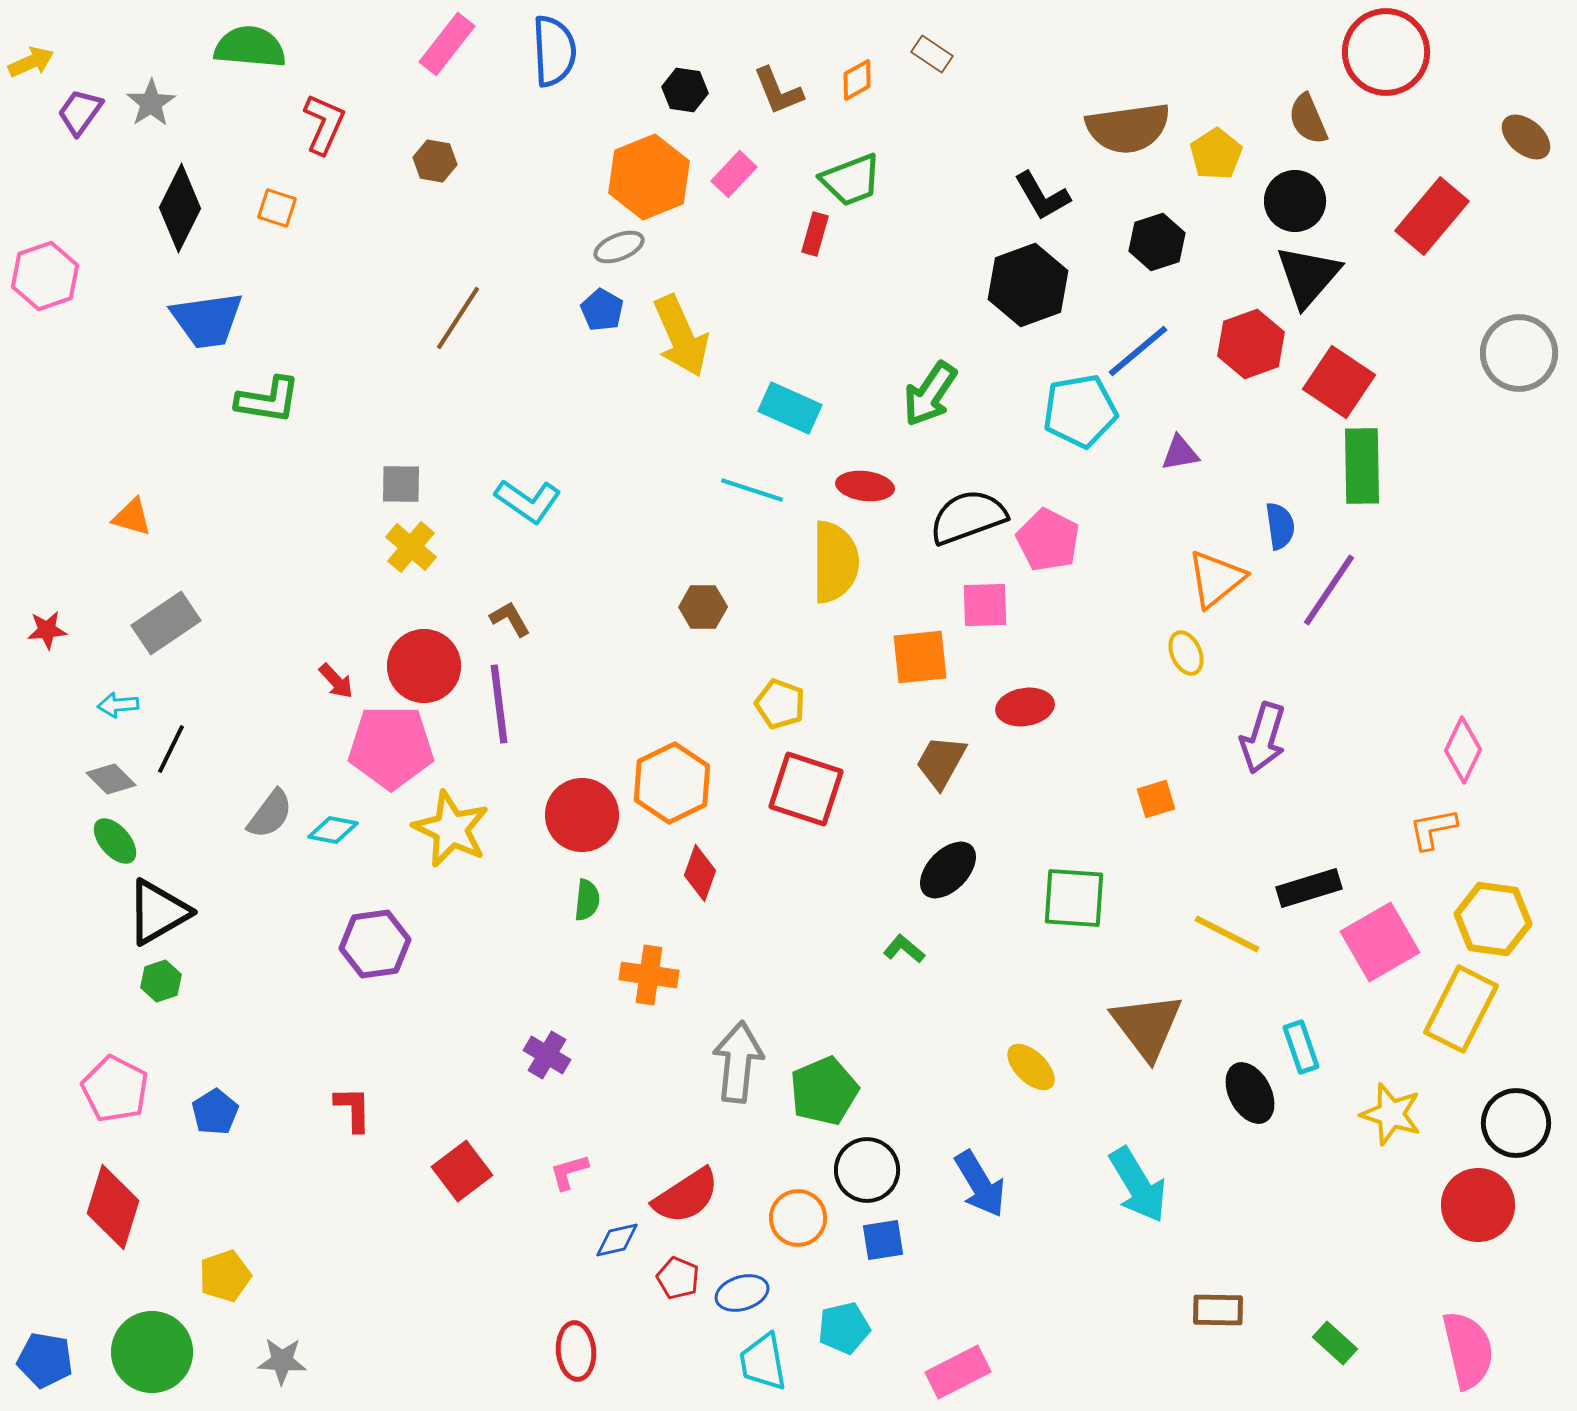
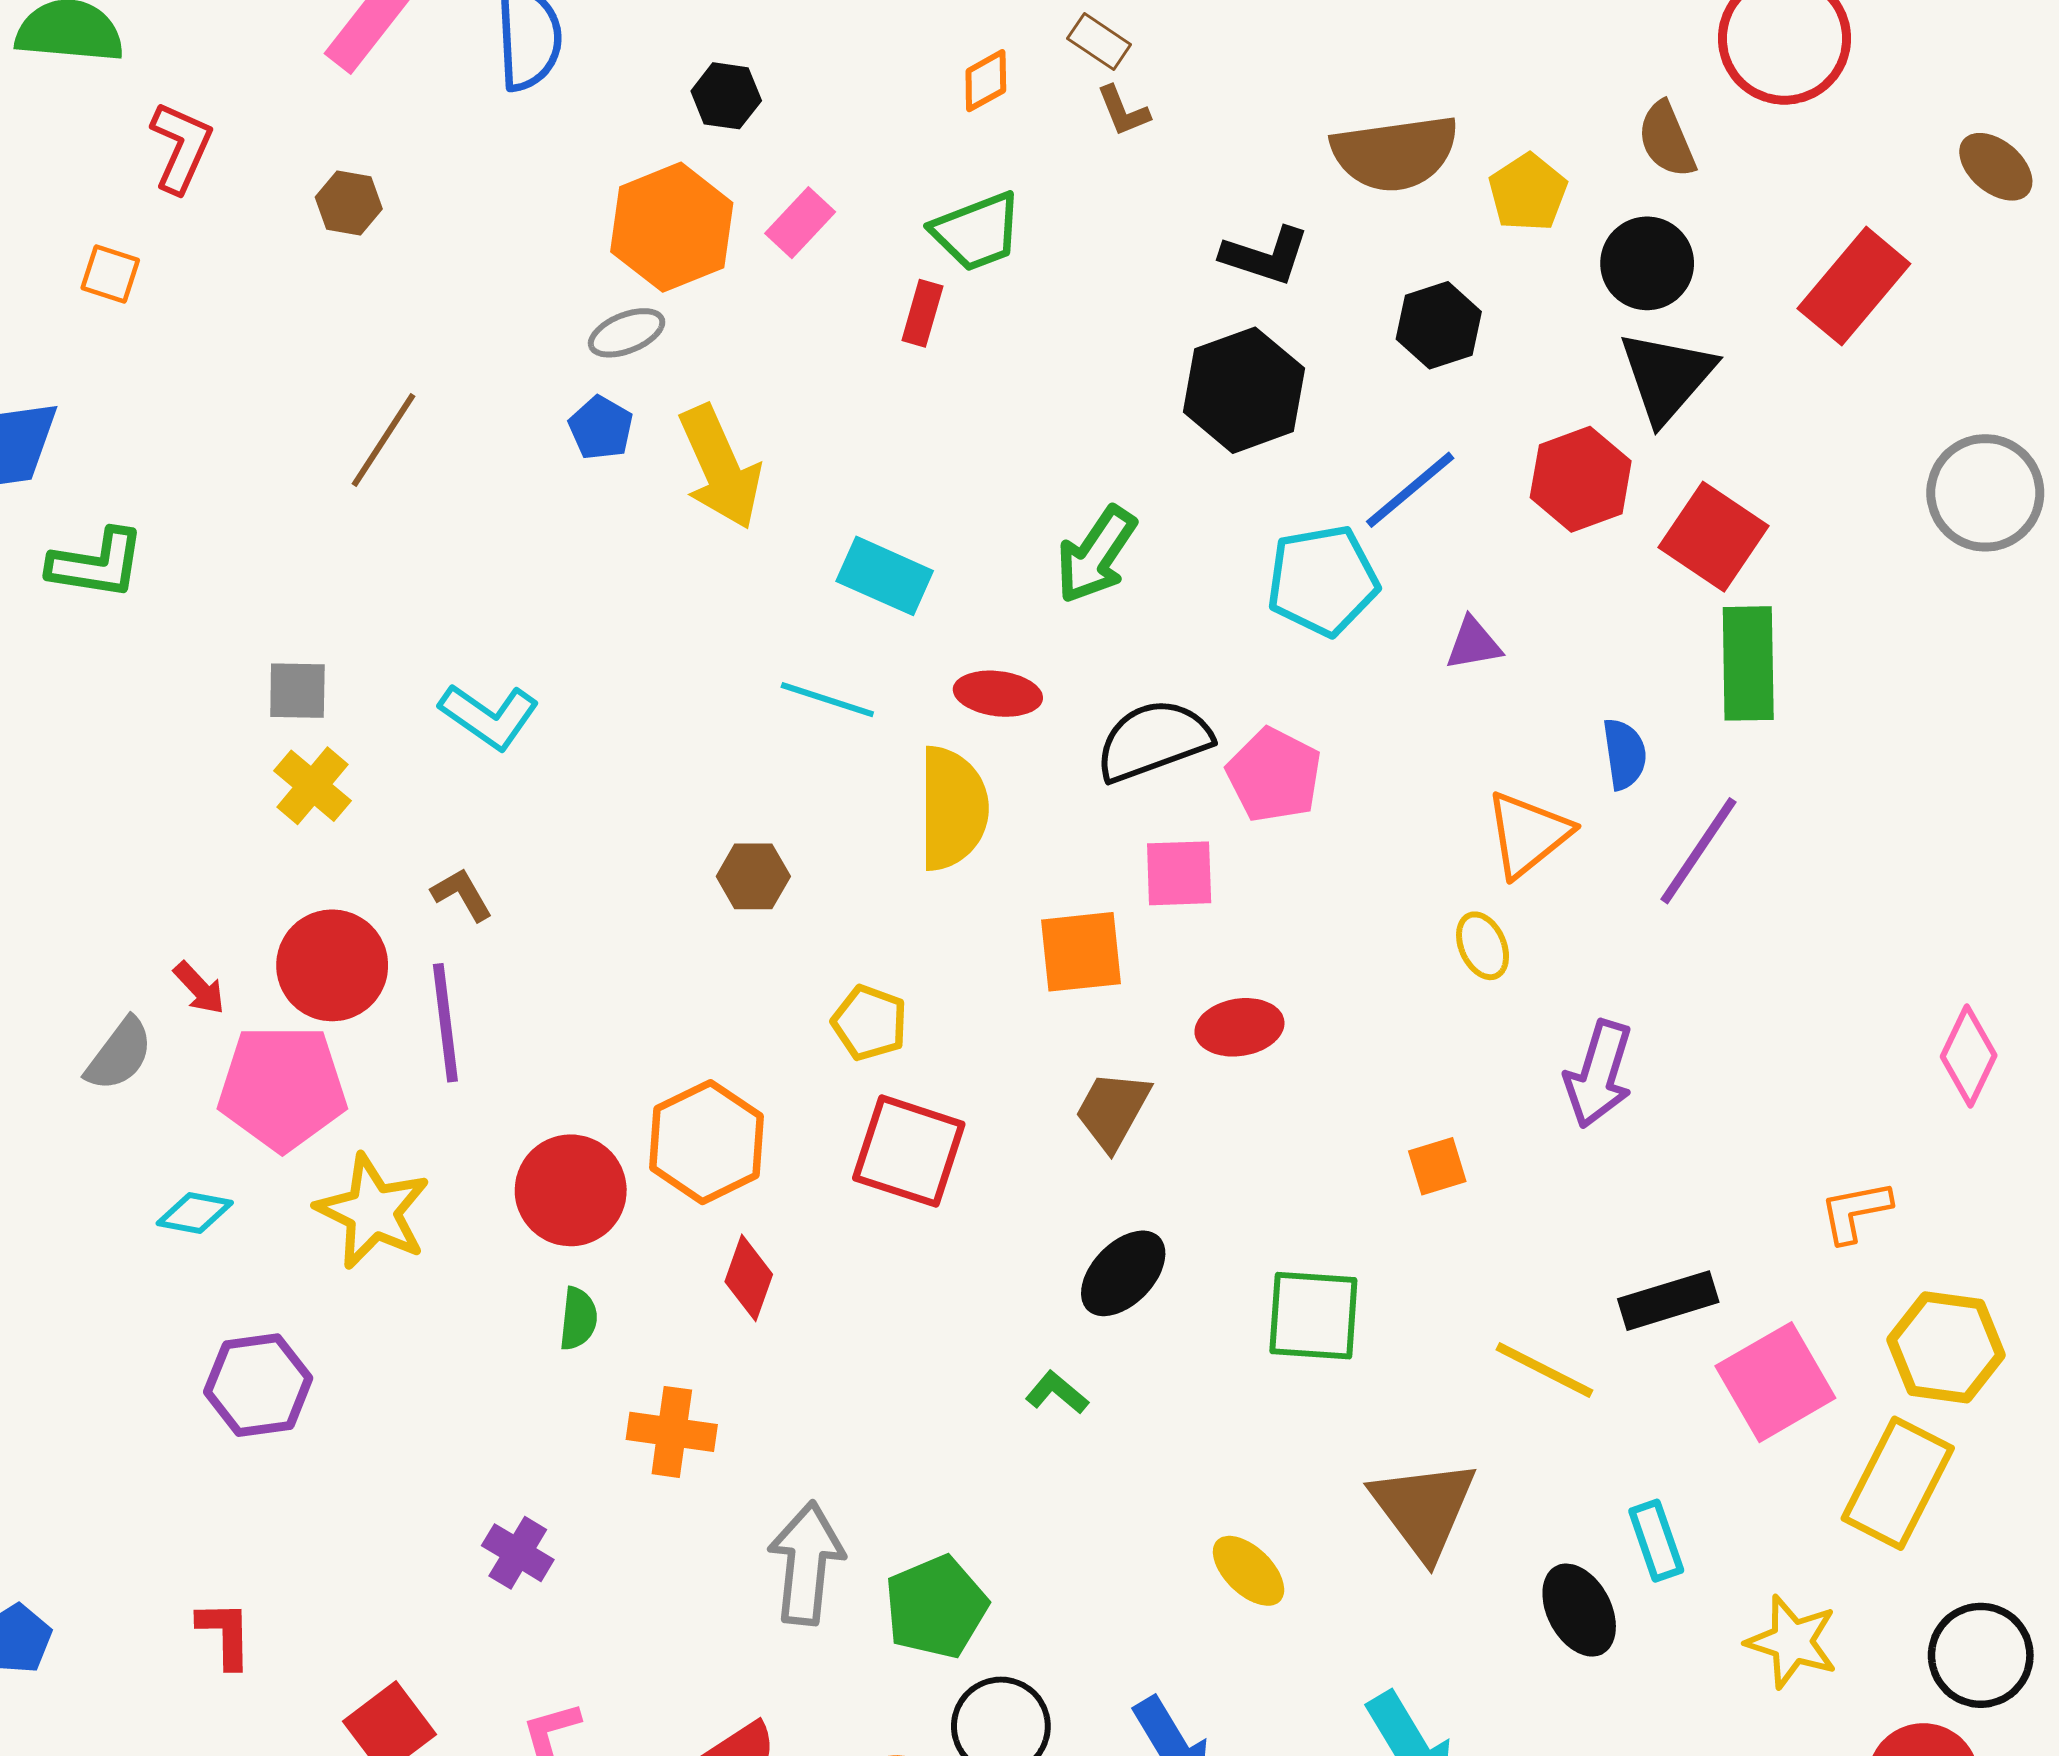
brown L-shape: (778, 91) -> (1123, 111), moved, size x0.7
black L-shape: (1042, 196) -> (1265, 256), turned -42
pink diamond: (1463, 750) -> (1969, 1056), moved
gray semicircle: (270, 814) -> (119, 1054), moved

